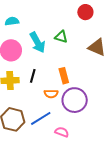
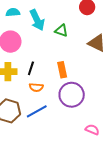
cyan arrow: (37, 42) -> (37, 20), moved
orange semicircle: (51, 94) -> (36, 87), moved
pink semicircle: (62, 132) -> (92, 130), moved

